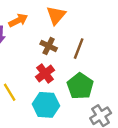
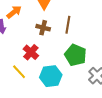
red cross: (45, 73) -> (31, 52), moved

